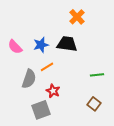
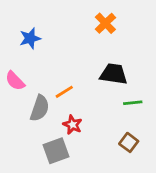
black trapezoid: (67, 44) -> (114, 74), moved
blue star: (41, 45) -> (30, 38), moved
pink semicircle: (15, 47) -> (15, 81), moved

